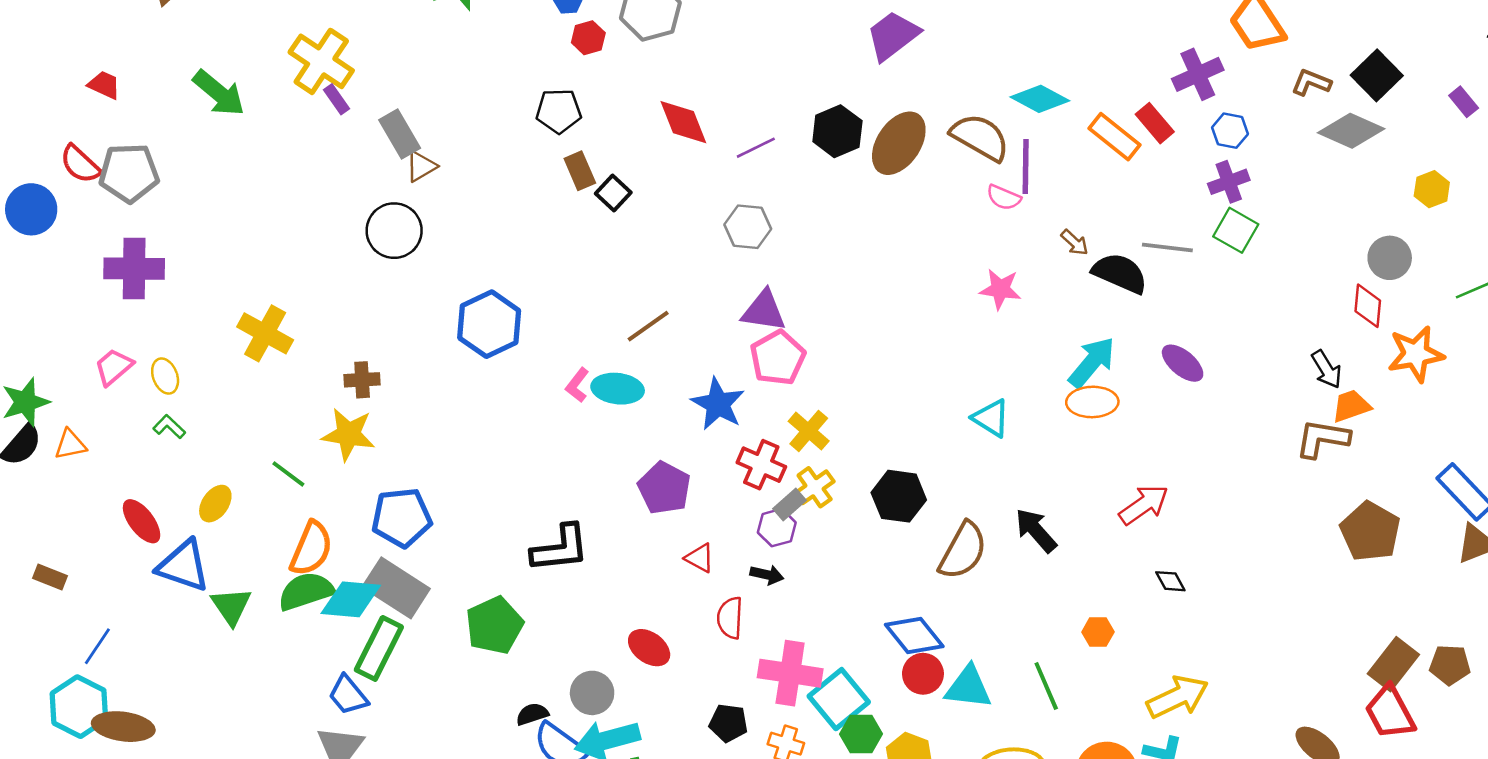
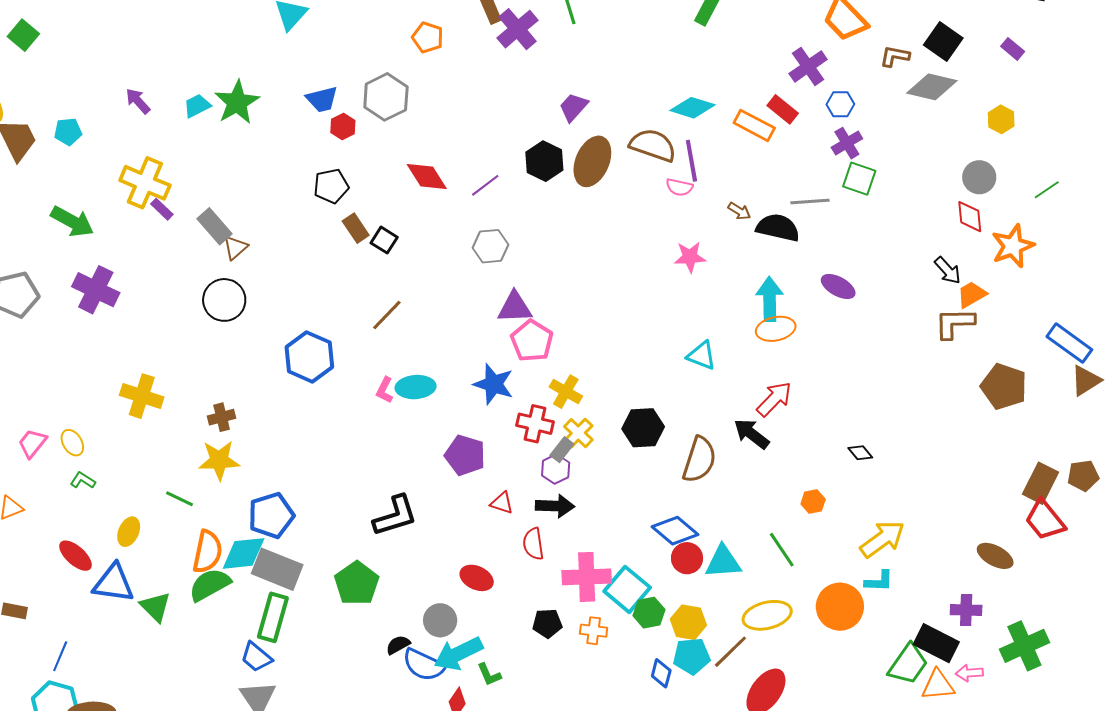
purple trapezoid: (893, 36) -> (573, 107), moved, size x0.7
purple cross: (134, 269) -> (96, 290), moved, turned 36
brown line: (648, 326) -> (387, 315), moved
cyan arrow: (1092, 362) -> (770, 299), turned -30
red arrow: (1144, 505) -> (774, 399), moved
black arrow: (767, 575) -> (555, 506), size x1.5
cyan diamond: (351, 599) -> (244, 553), moved

